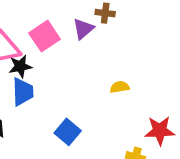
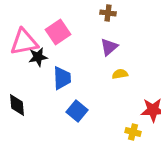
purple triangle: (83, 29) -> (109, 47), moved
blue trapezoid: (23, 92) -> (62, 78), moved

